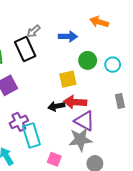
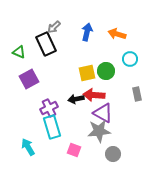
orange arrow: (99, 22) -> (117, 34), moved
blue arrow: (68, 36) -> (87, 32), turned -78
green circle: (88, 60) -> (106, 71), moved
purple cross: (19, 122) -> (49, 108), moved

